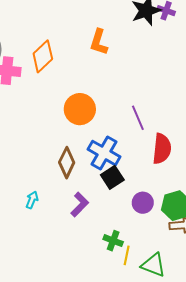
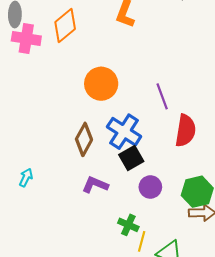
cyan arrow: (32, 200) -> (26, 178), moved
purple circle: (143, 203) -> (150, 187), moved
purple L-shape: (80, 205) -> (95, 185), turned -115

